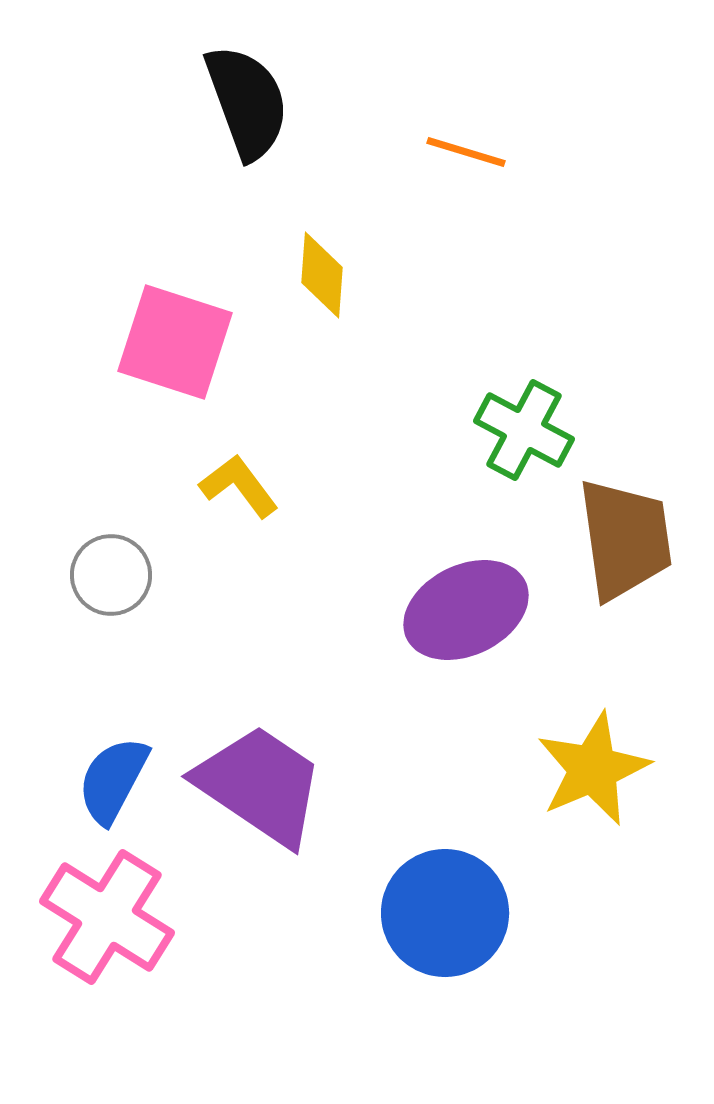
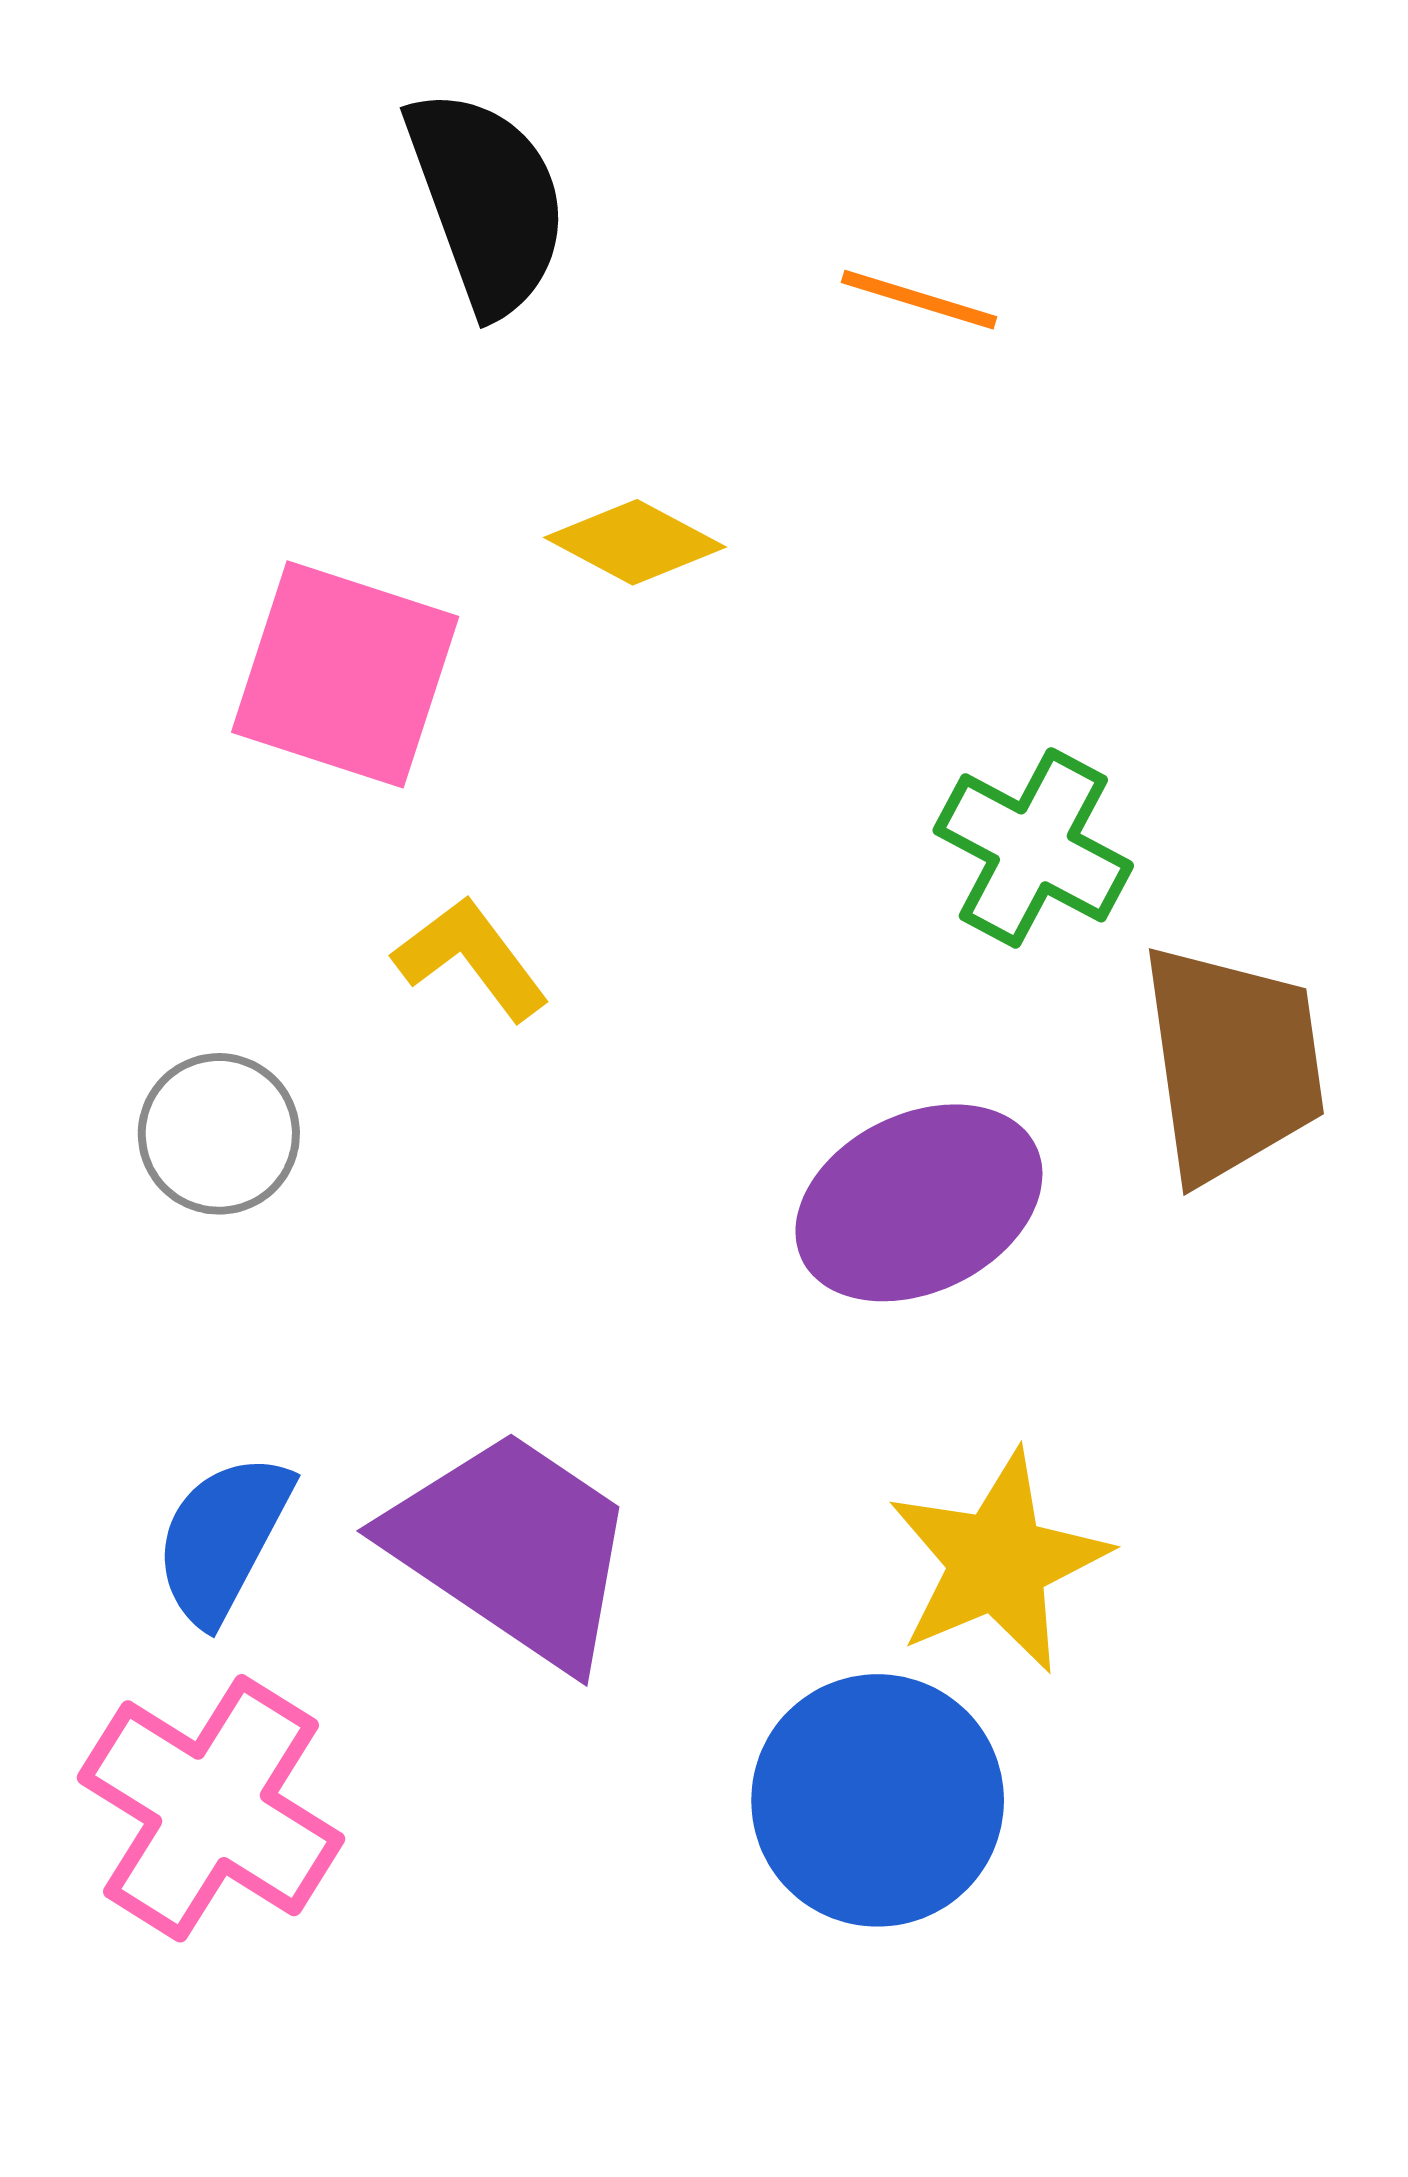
yellow diamond: (322, 275) -> (635, 542), turned -66
yellow star: (593, 769) -> (998, 1562), moved

